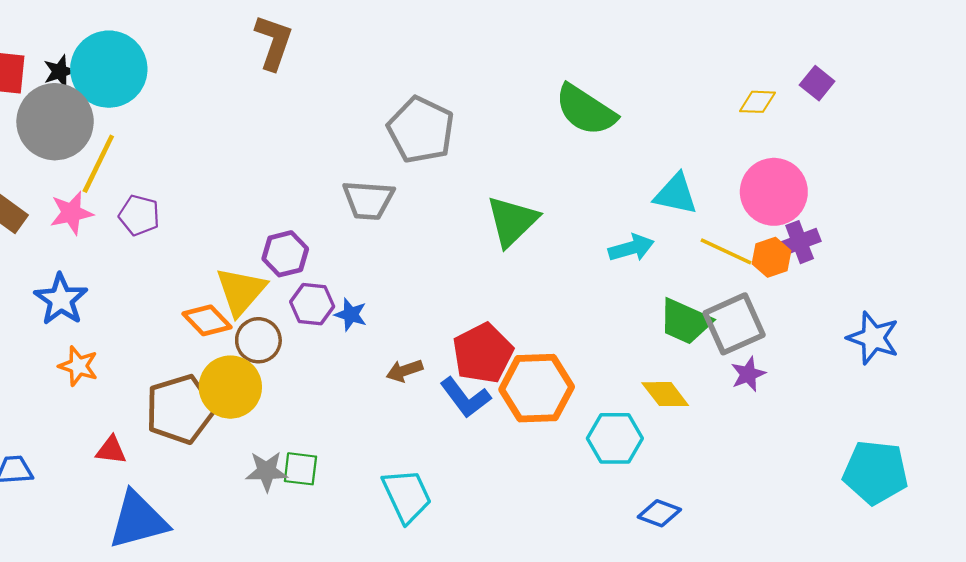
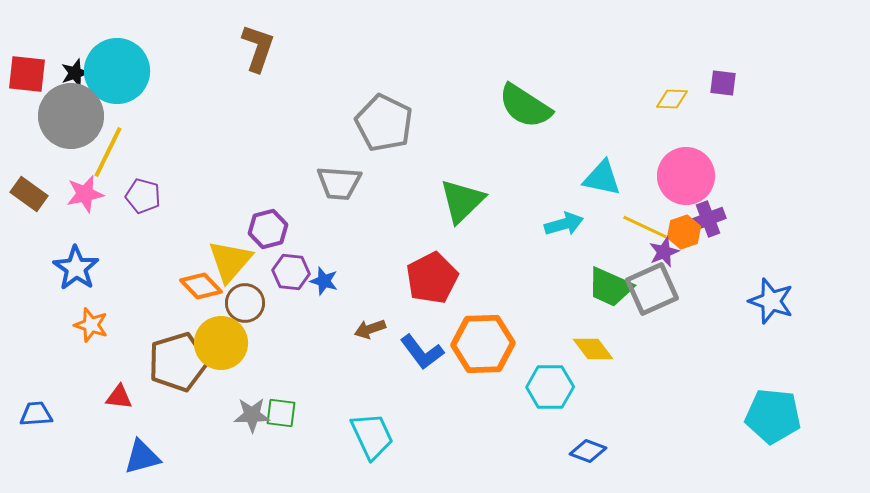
purple square: (817, 83) -> (723, 83), turned -32
red pentagon: (483, 353) -> (432, 278), moved
purple star: (748, 374) -> (664, 252), moved
blue triangle: (138, 520) -> (142, 457), size x0.7

